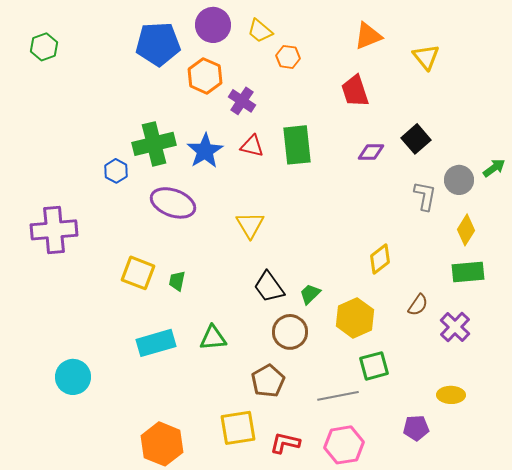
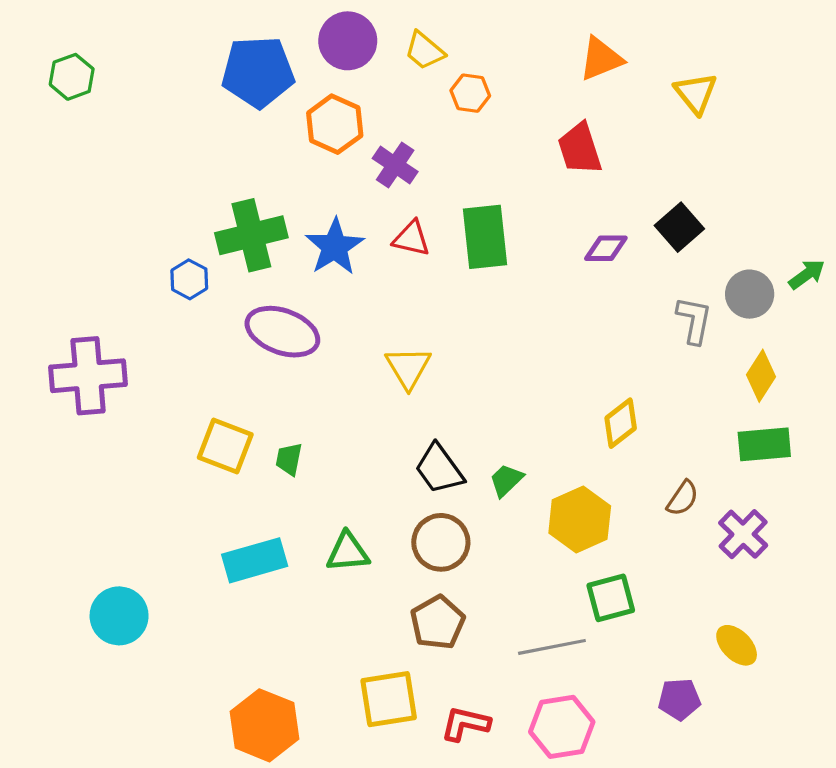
brown circle: (290, 332) -> (441, 542), moved
yellow ellipse: (451, 395) -> (737, 645), turned 44

